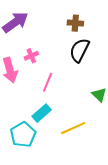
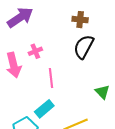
pink line: (48, 82) -> (51, 78), turned -30

